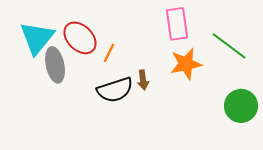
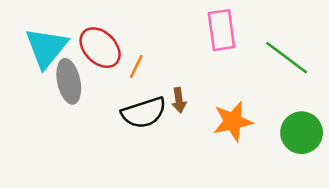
orange star: (186, 64) -> (233, 121), moved

